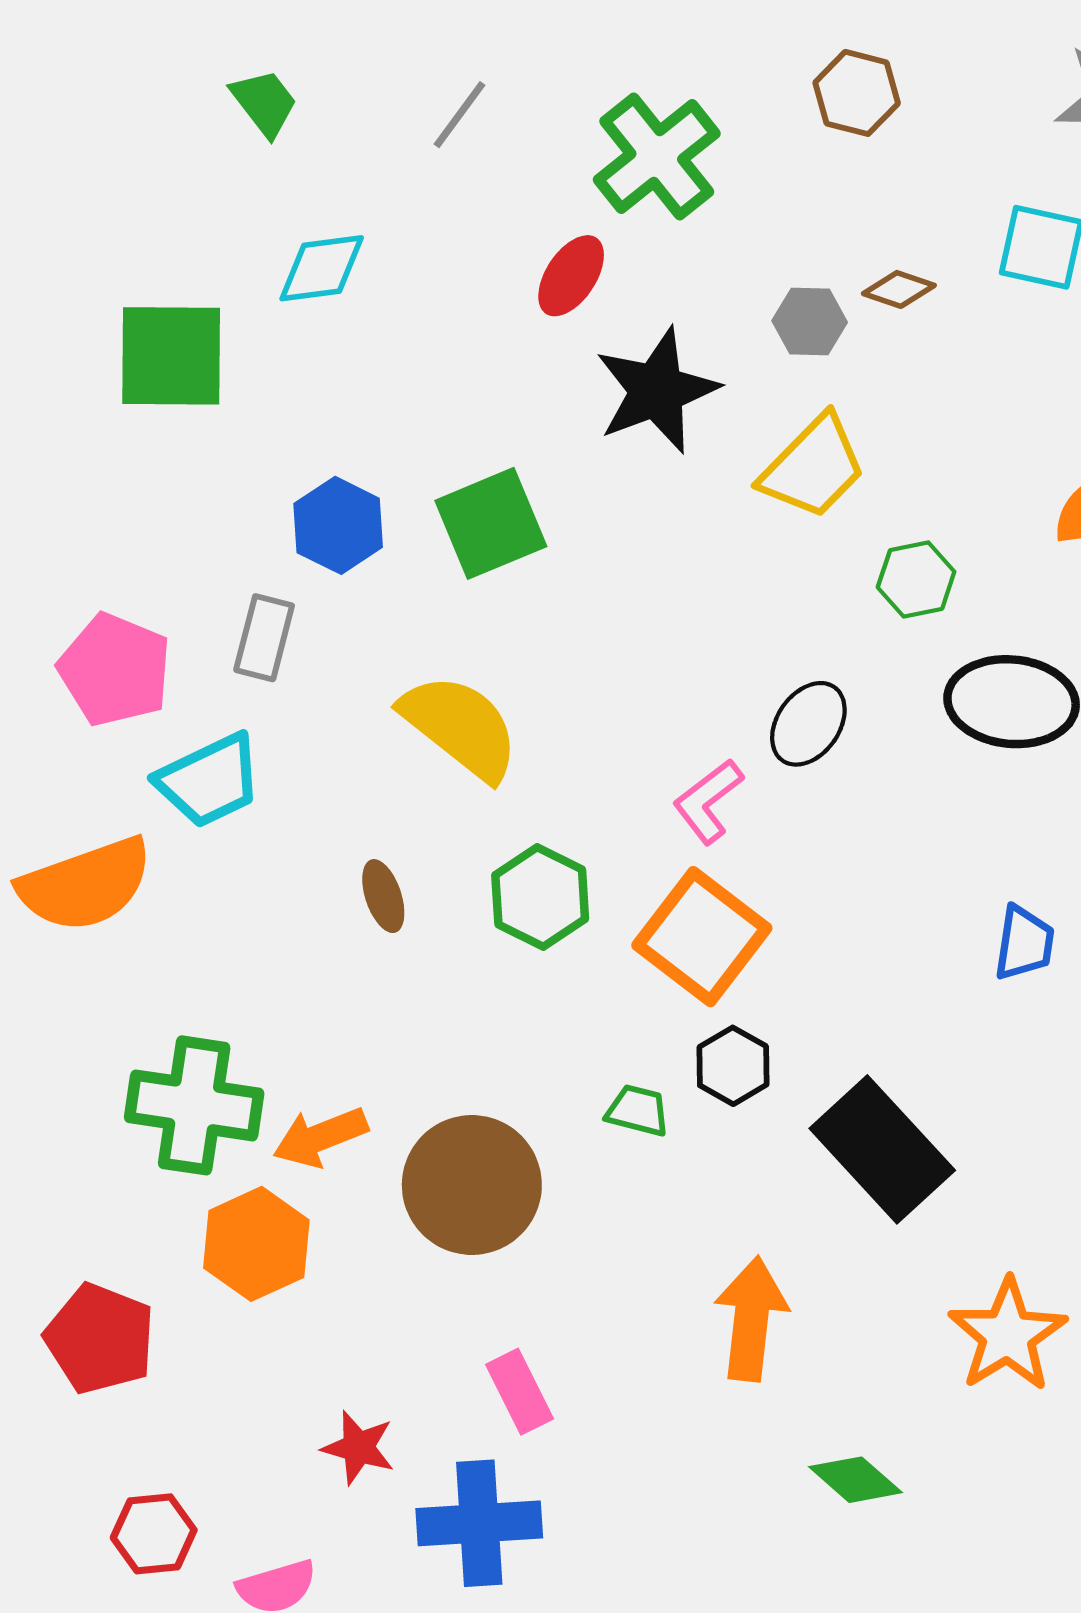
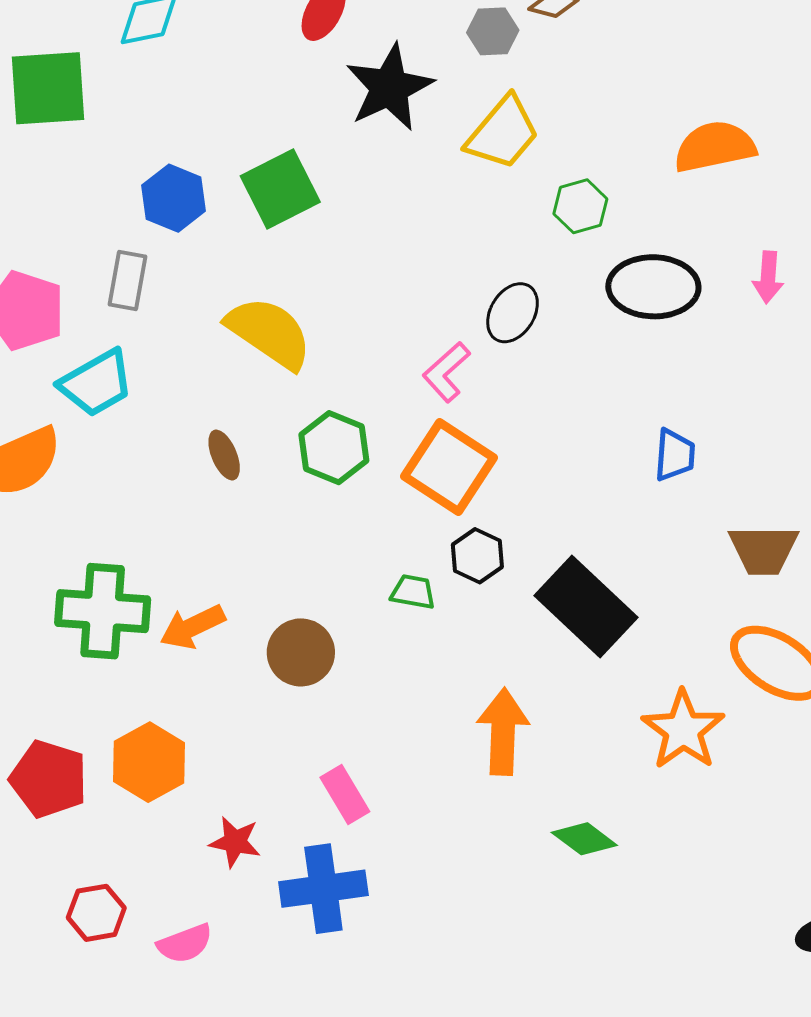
brown circle: (472, 1185) -> (301, 652), size x0.7
orange hexagon: (256, 1244) -> (149, 762), moved

